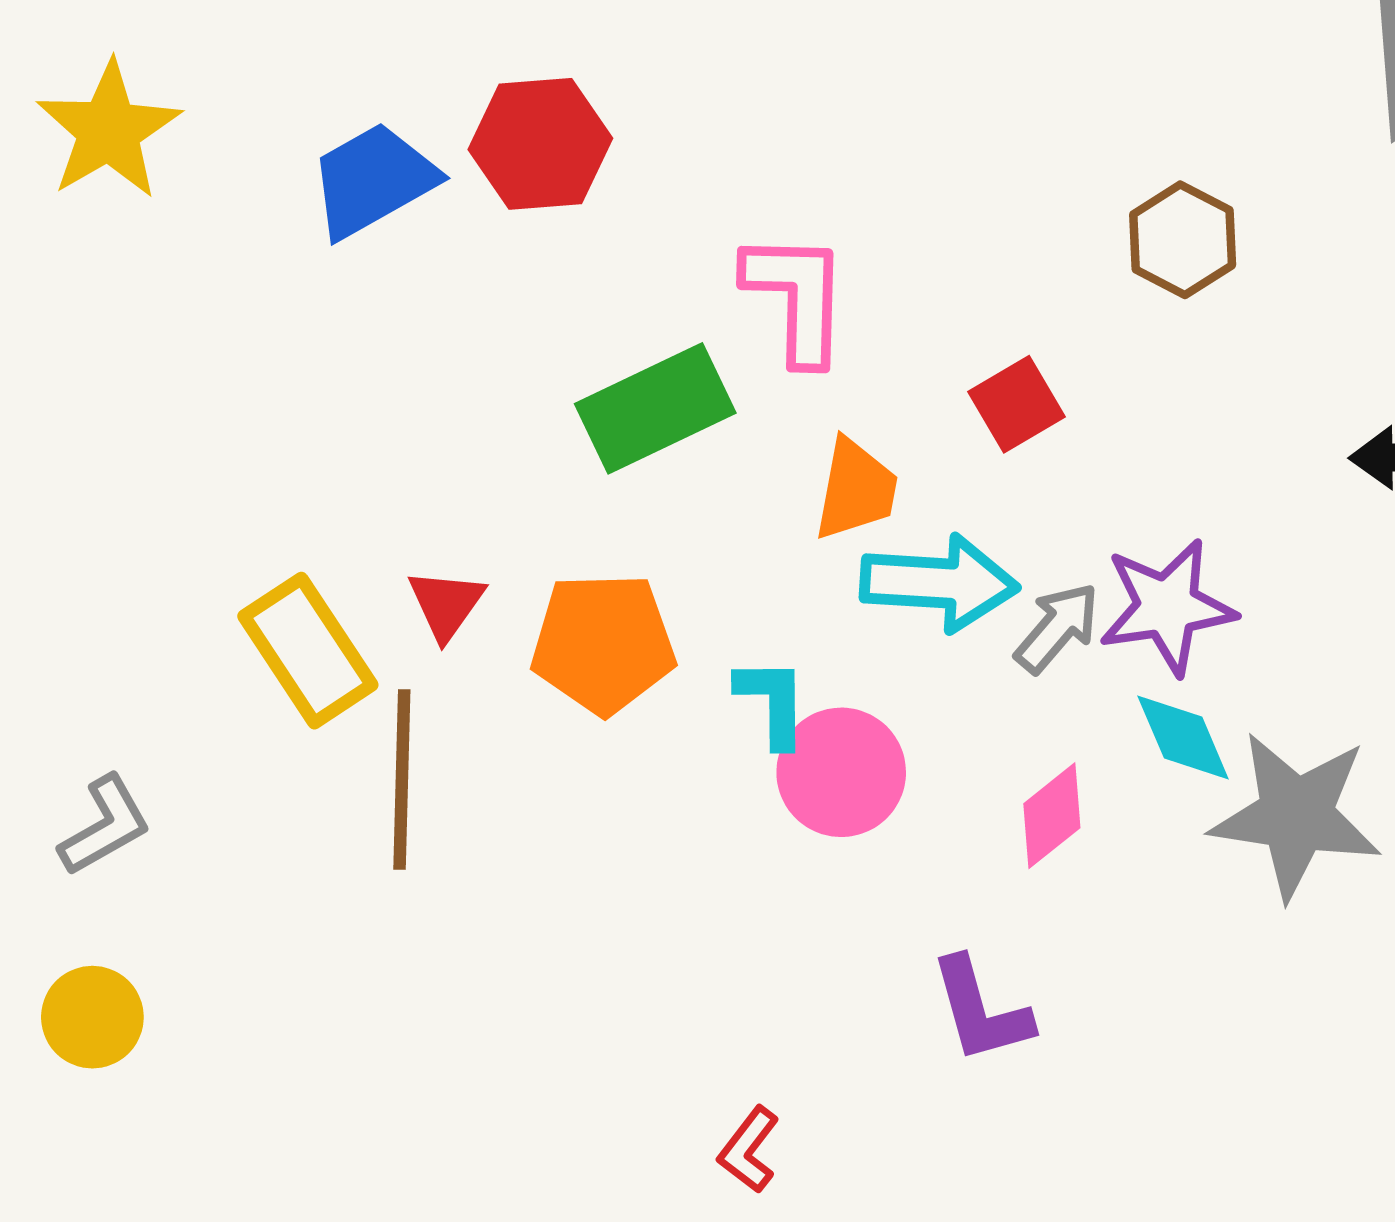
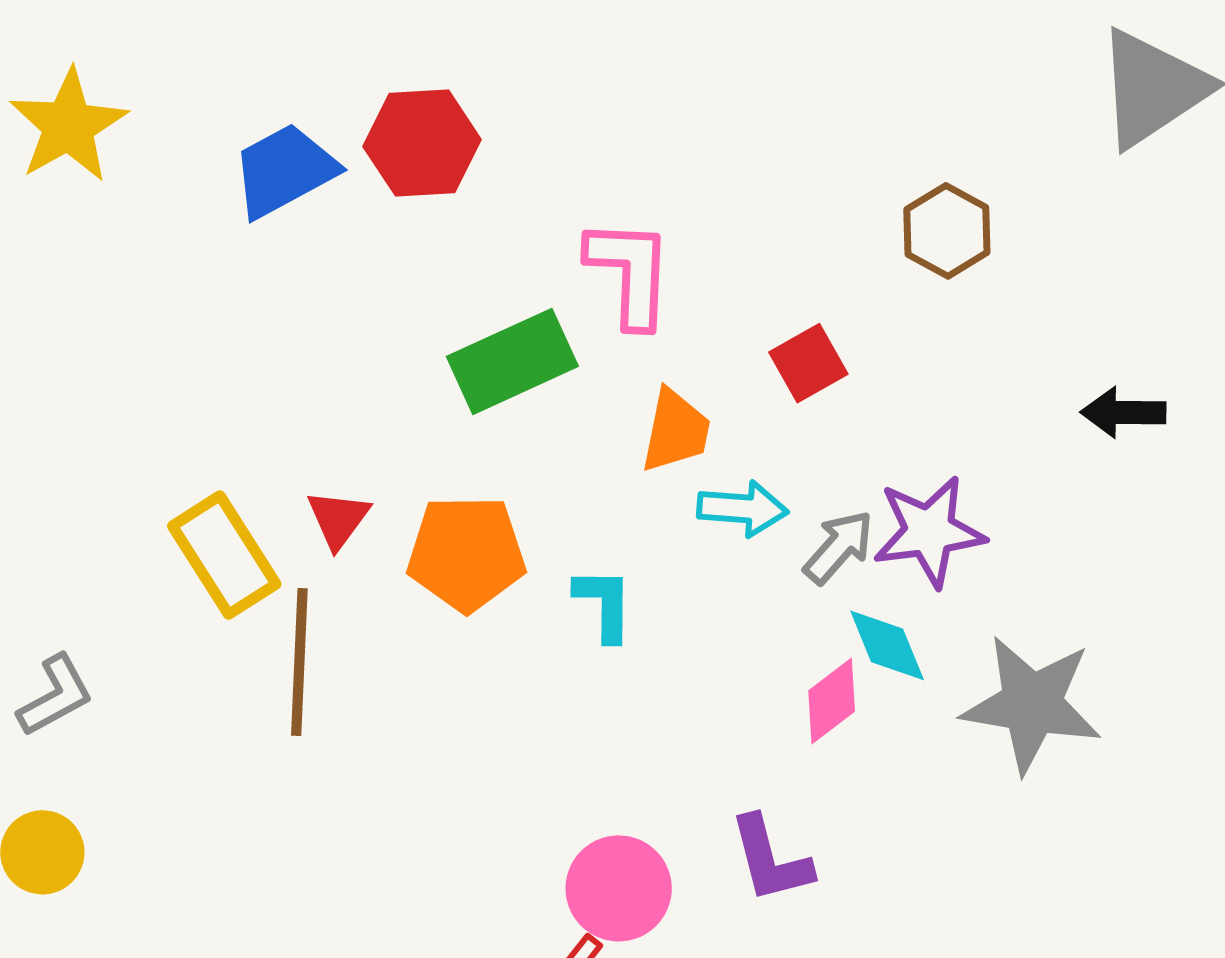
cyan arrow: (939, 583) -> (743, 509), size x0.7
cyan diamond: (1183, 737) -> (887, 645), moved
pink circle: (841, 772) -> (619, 888), moved

